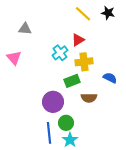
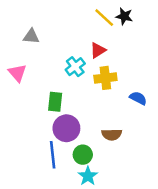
black star: (108, 13) -> (124, 16), moved
green rectangle: (72, 81) -> (55, 102), moved, turned -63
brown semicircle: (89, 98) -> (112, 135), moved
blue line: (49, 133) -> (53, 155), moved

